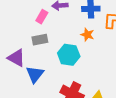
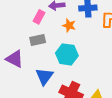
orange star: (87, 35) -> (69, 25), moved
blue triangle: (35, 74) -> (44, 76), moved

